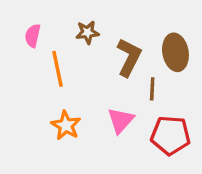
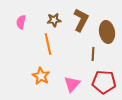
brown L-shape: (129, 57) -> (81, 20), moved
orange line: (58, 69) -> (48, 44), moved
pink triangle: (121, 120) -> (72, 84), moved

